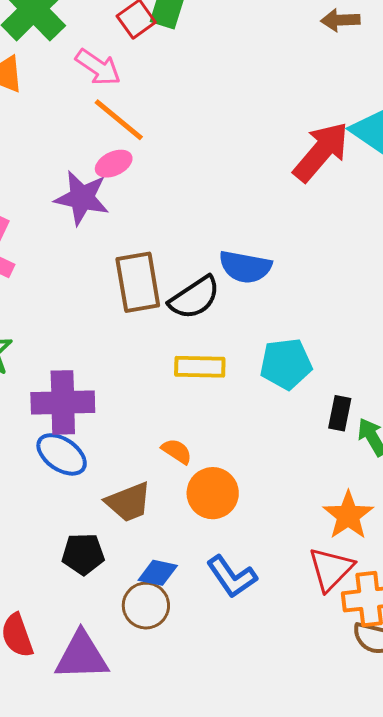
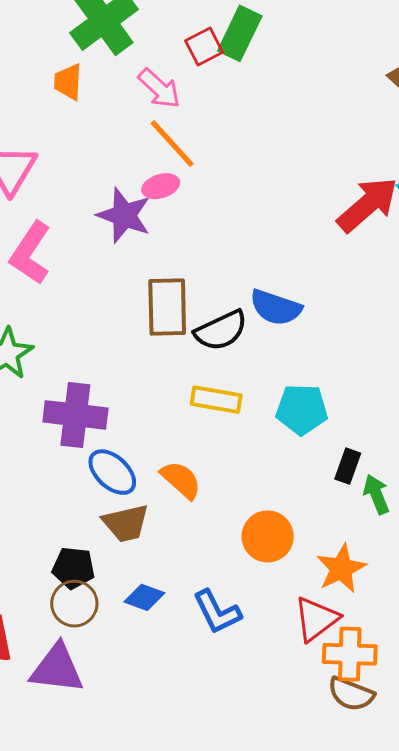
orange semicircle: (177, 451) -> (181, 480), size x1.4
blue ellipse: (62, 454) -> (112, 472), moved
orange circle: (213, 493) -> (268, 536), moved
brown circle: (146, 606) -> (74, 604), moved

